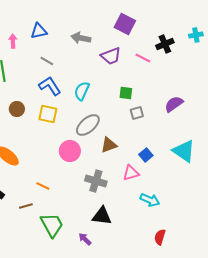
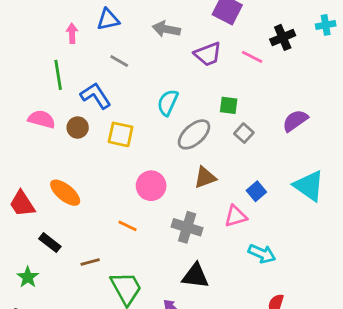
blue L-shape: (50, 86) -> (96, 96), moved
gray square: (137, 113) -> (244, 133), turned -32
gray ellipse: (88, 125) -> (194, 134), moved
orange line: (43, 186) -> (127, 226), moved

